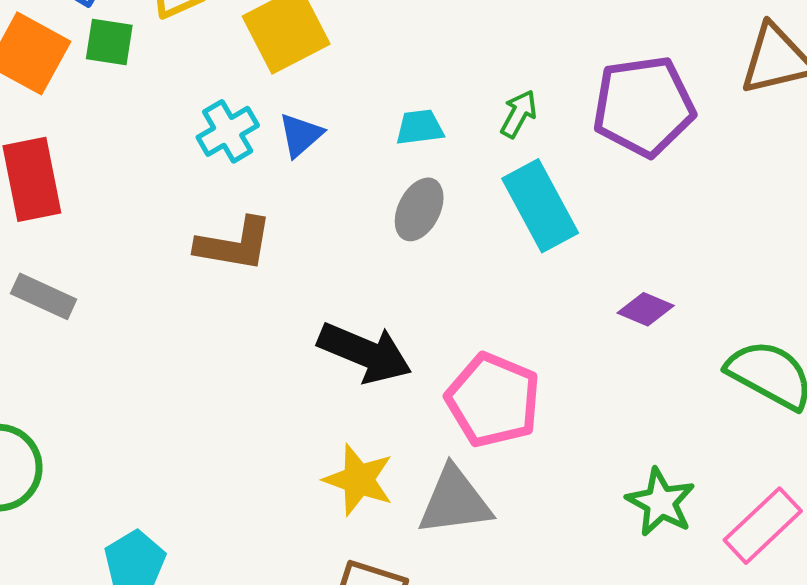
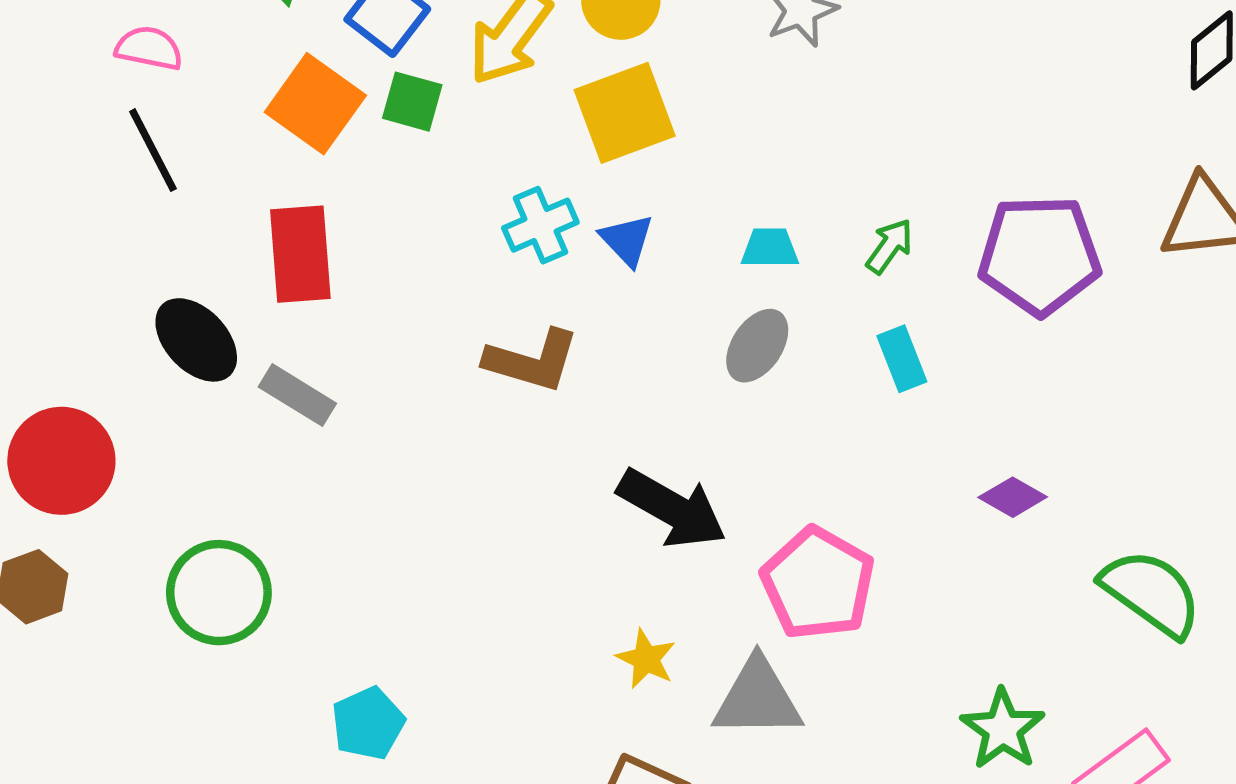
blue triangle: (301, 135) -> (627, 240), turned -39
cyan rectangle: (540, 206) -> (902, 359), size x0.6
yellow star: (359, 480) -> (646, 659), size x0.7

